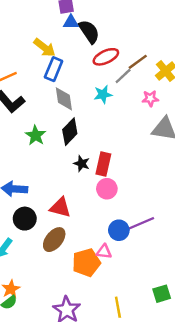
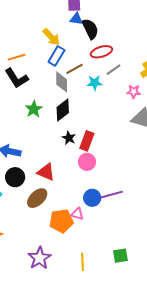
brown line: (138, 62) -> (75, 69), moved

